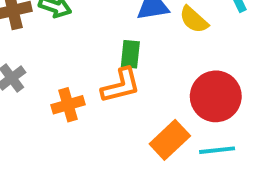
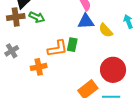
orange L-shape: (121, 86) -> (58, 48), moved

